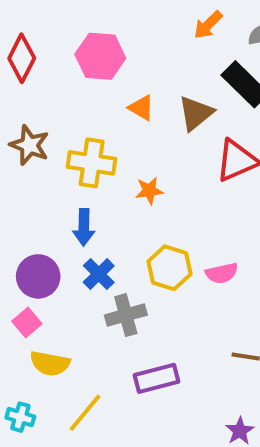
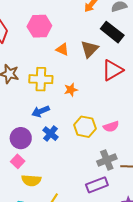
blue arrow: (84, 227) -> (41, 111), turned 72
gray cross: (126, 315) -> (107, 160), moved
purple rectangle: (156, 378) -> (97, 185), moved

